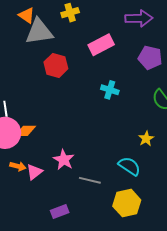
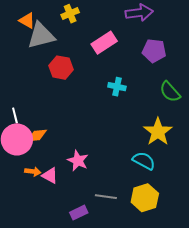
yellow star: (146, 139) -> (158, 132), size x1.8
pink triangle: (34, 172) -> (50, 176), turned -48
gray line: (90, 180) -> (106, 197), moved

